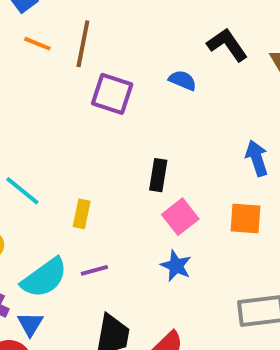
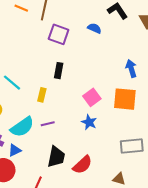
black rectangle: (158, 175) -> (59, 71), moved
orange square: (245, 219) -> (125, 99), size x1.4
blue triangle: (30, 324) -> (15, 150), turned 32

